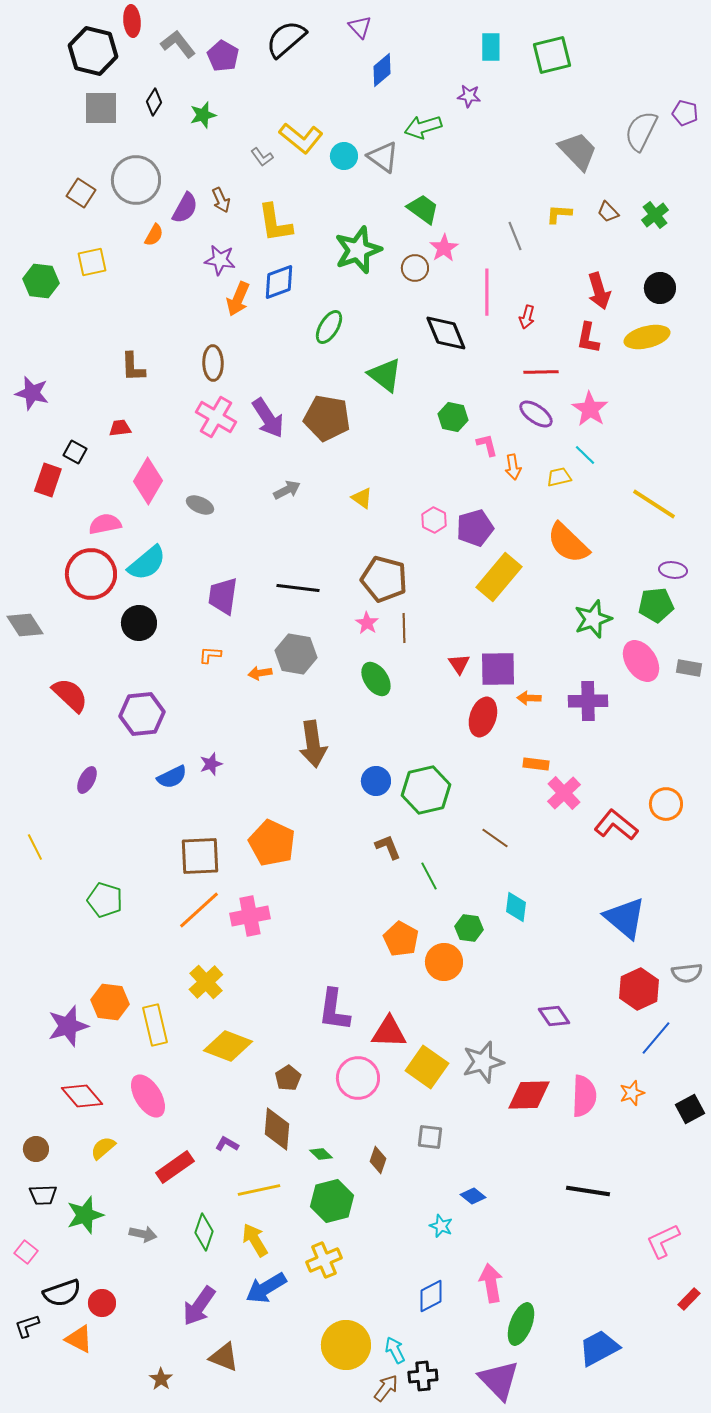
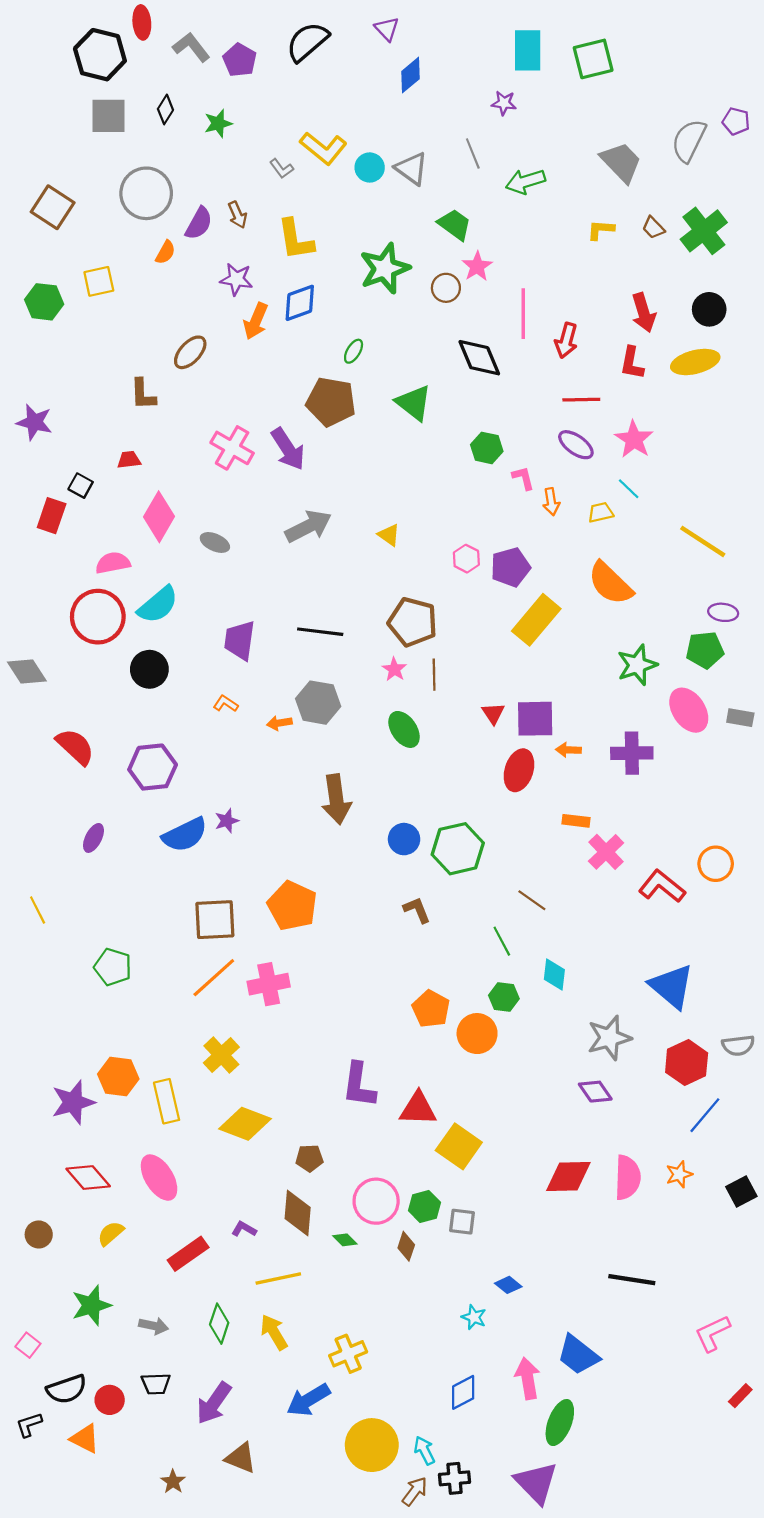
cyan rectangle: (491, 47) -> (528, 50), size x1.4
green arrow: (423, 127) -> (525, 181), moved
brown square: (81, 193) -> (53, 207), moved, size x1.4
green cross: (655, 215) -> (704, 231), size x1.6
gray line: (515, 236) -> (473, 154), moved
red arrow: (527, 317) -> (566, 340), size x1.4
green ellipse: (329, 327) -> (354, 351), size x0.7
brown ellipse: (213, 363) -> (190, 352), moved, turned 44
brown pentagon: (327, 418) -> (331, 402), moved
gray arrow: (287, 490) -> (308, 526), size x1.6
orange L-shape: (210, 655) -> (226, 704), turned 30
blue semicircle: (172, 777) -> (185, 835), size x1.4
green line: (429, 876) -> (502, 941), moved
gray star: (483, 1062) -> (609, 1038), moved
brown pentagon: (288, 1078) -> (309, 1158), turned 30
pink circle: (358, 1078) -> (376, 1201), moved
black trapezoid: (43, 1195) -> (156, 1384), moved
green hexagon: (332, 1201) -> (424, 1207), moved, size x0.7
blue arrow: (266, 1288) -> (308, 1400), moved
blue trapezoid: (599, 1348) -> (578, 1355), moved, turned -114

